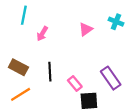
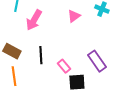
pink arrow: (42, 34) -> (34, 20), size x1.5
orange line: (21, 94) -> (14, 76), turned -66

